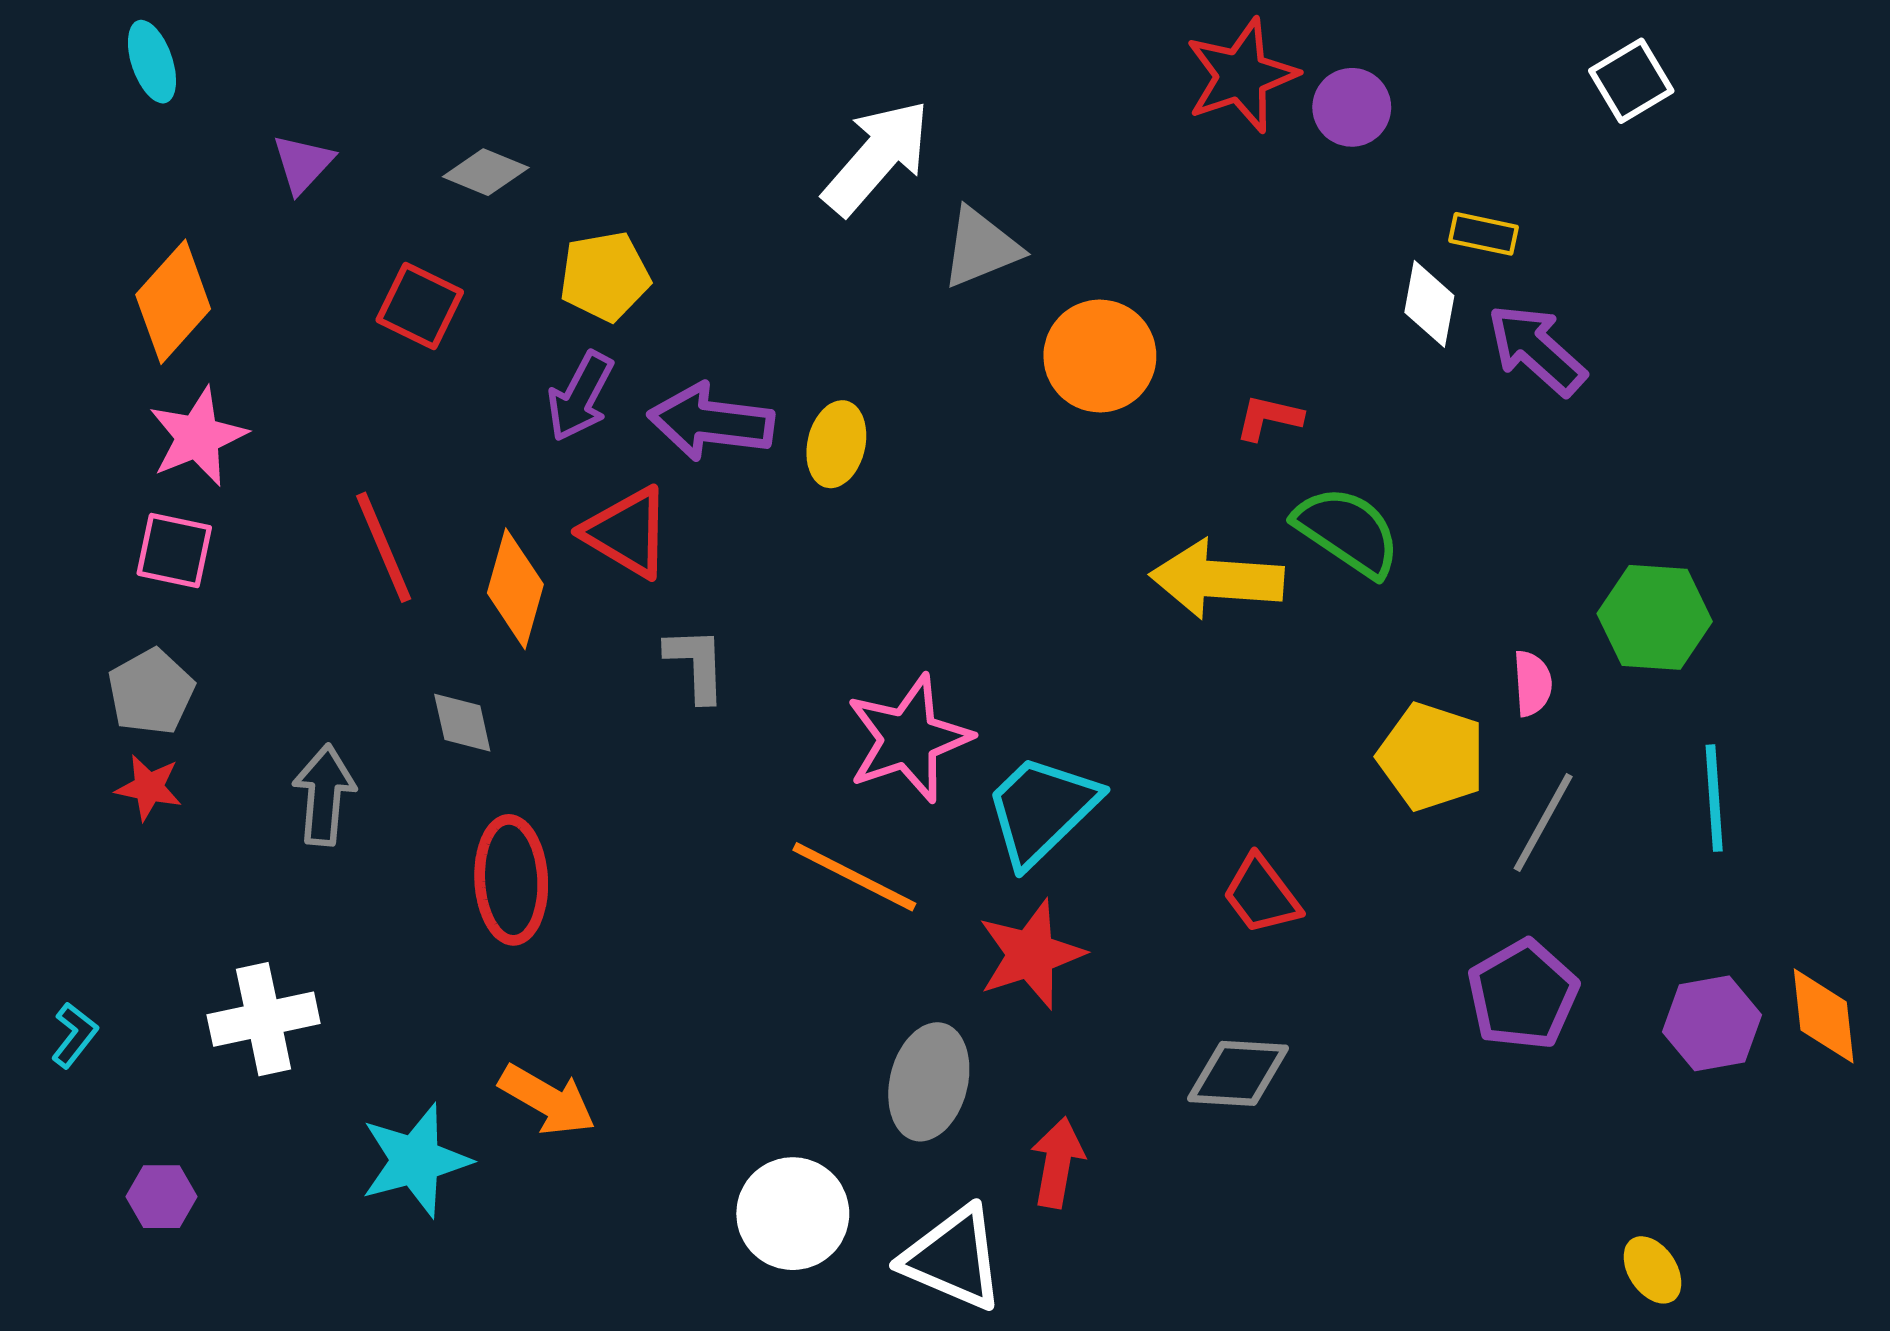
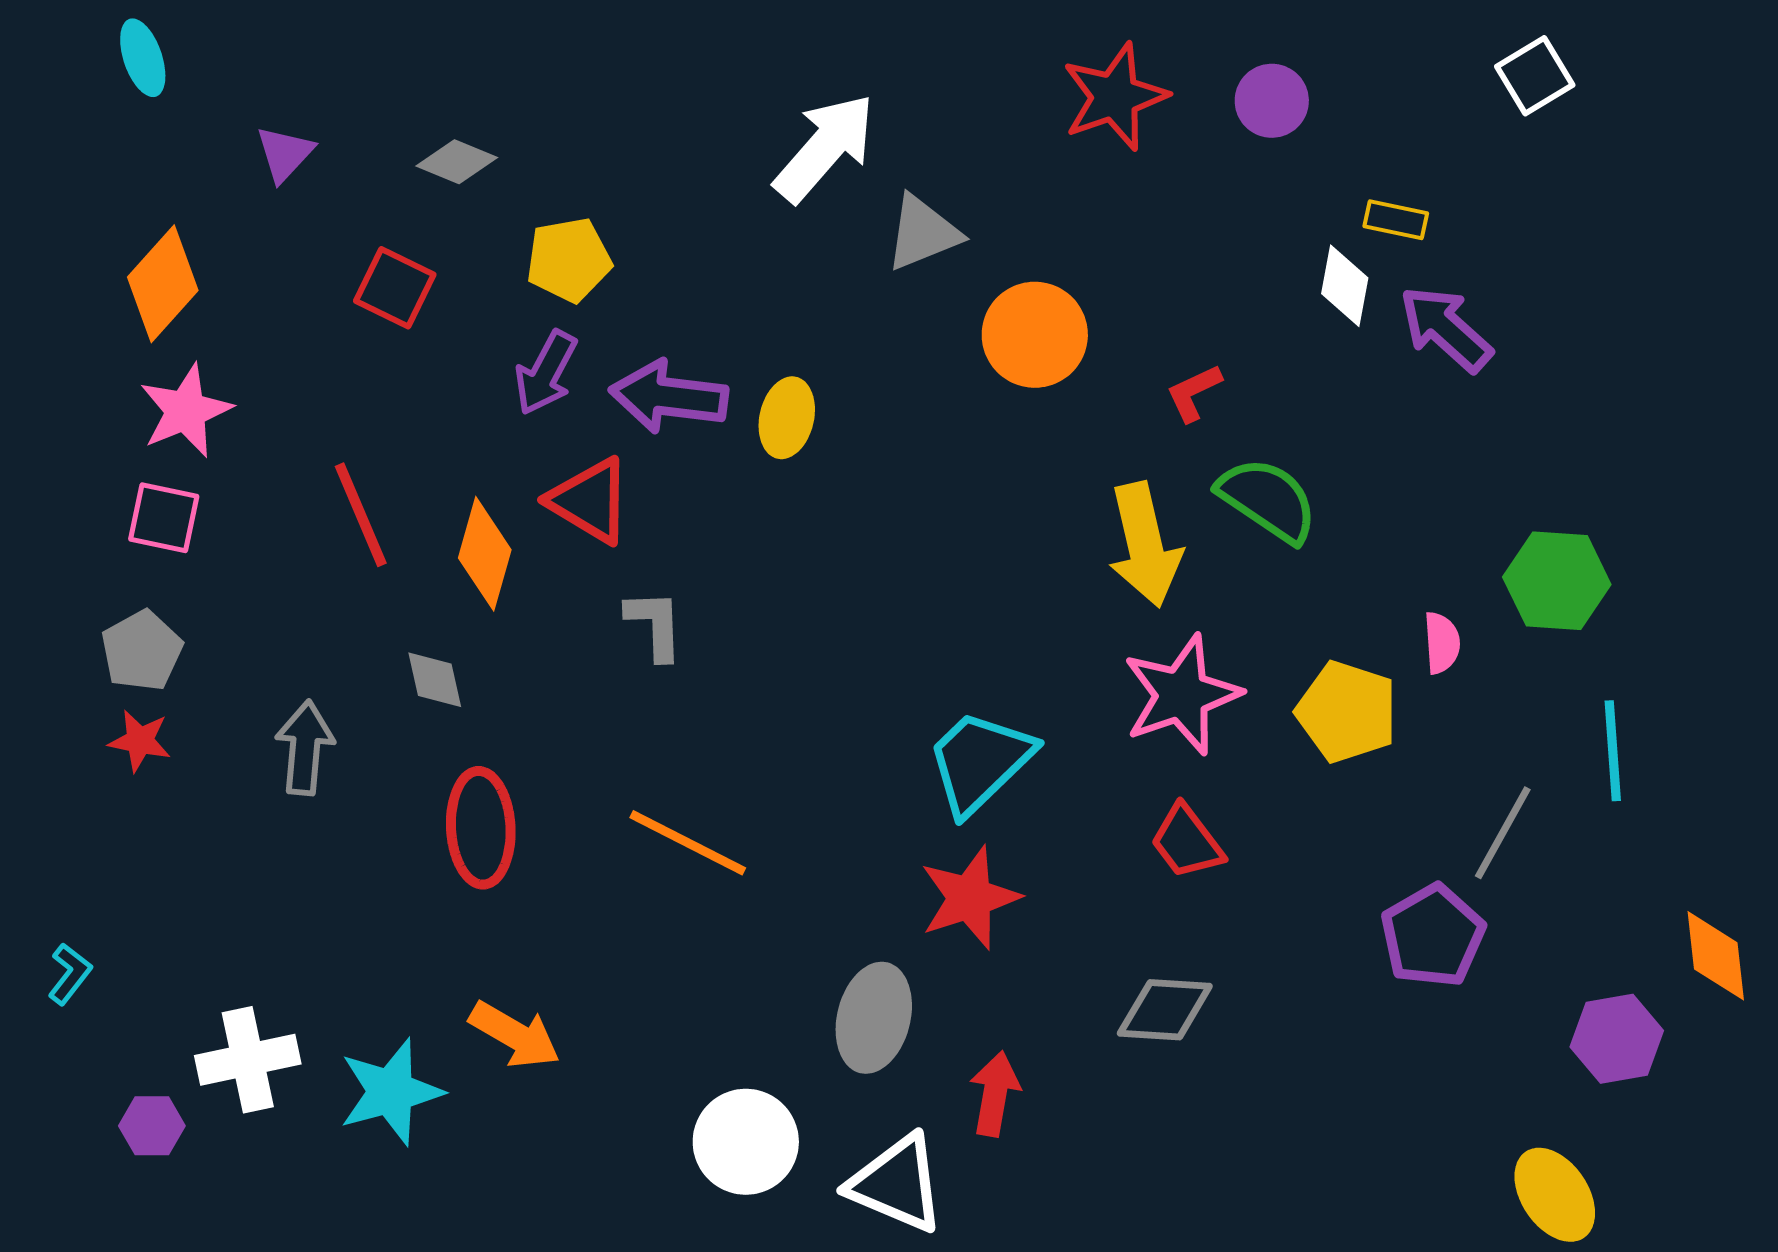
red star: (1241, 75) -> (1115, 97), moved
red L-shape: (1269, 418) -> (1194, 393), turned -38
yellow arrow: (1217, 579) -> (1145, 545), turned -107
pink star: (909, 739) -> (1182, 695), moved
gray line: (1543, 823) -> (1503, 833), moved
orange line: (854, 877) -> (688, 843), moved
white cross: (264, 1019) -> (248, 1060), moved
purple hexagon: (1712, 1023) -> (1617, 1039), moved
yellow ellipse: (1653, 1270) -> (1555, 1195), size x1.5

